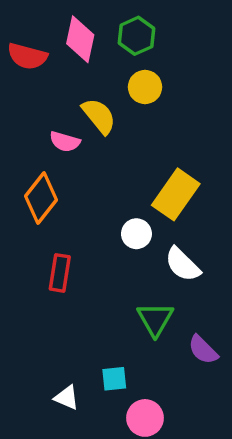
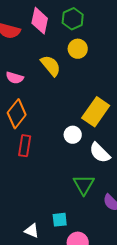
pink semicircle: (65, 142) -> (15, 78), moved
red rectangle: (60, 273) -> (25, 146), moved

